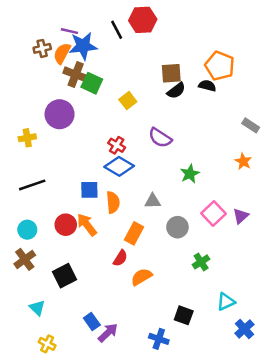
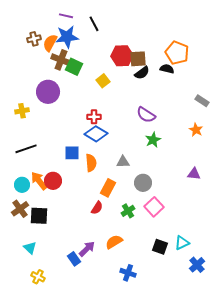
red hexagon: (143, 20) -> (122, 56), moved
purple line: (69, 31) -> (66, 16), moved
purple semicircle: (160, 138) -> (146, 115), moved
red cross: (117, 145) -> (94, 117), turned -32
pink square: (213, 214) -> (154, 207), moved
purple triangle: (241, 216) -> (194, 174), turned 48
orange arrow: (87, 225) -> (39, 181), moved
green cross: (201, 262) -> (128, 211), moved
black square: (65, 276) -> (39, 216), moved, turned 30
orange semicircle: (141, 277) -> (114, 242), moved
black square: (184, 315) -> (160, 247), moved
purple arrow: (108, 333) -> (87, 249), moved

